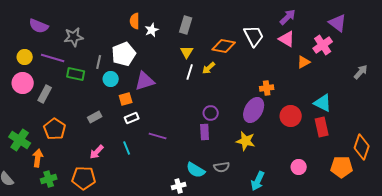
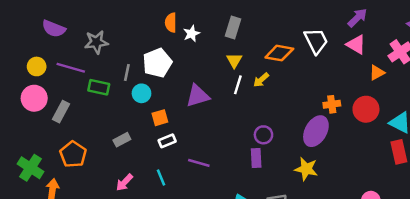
purple triangle: (145, 81) -> (198, 96), moved
red circle: (291, 116) -> (366, 109), moved

